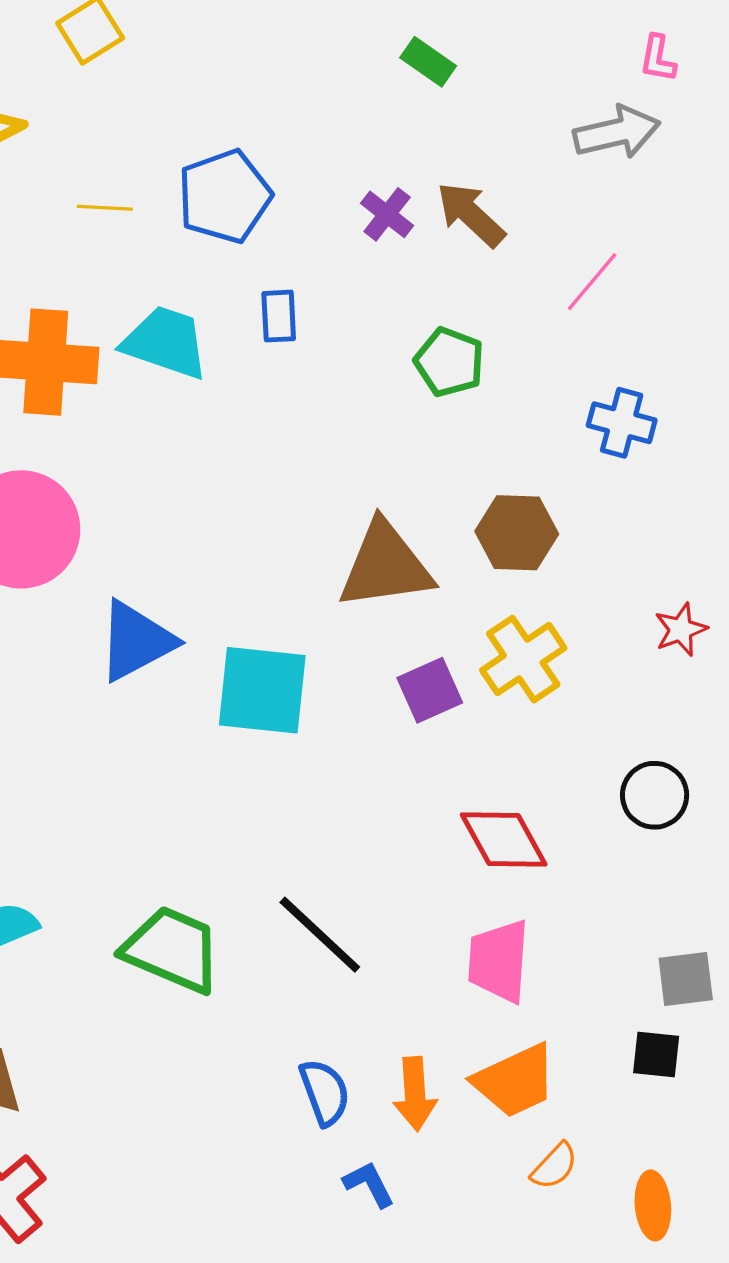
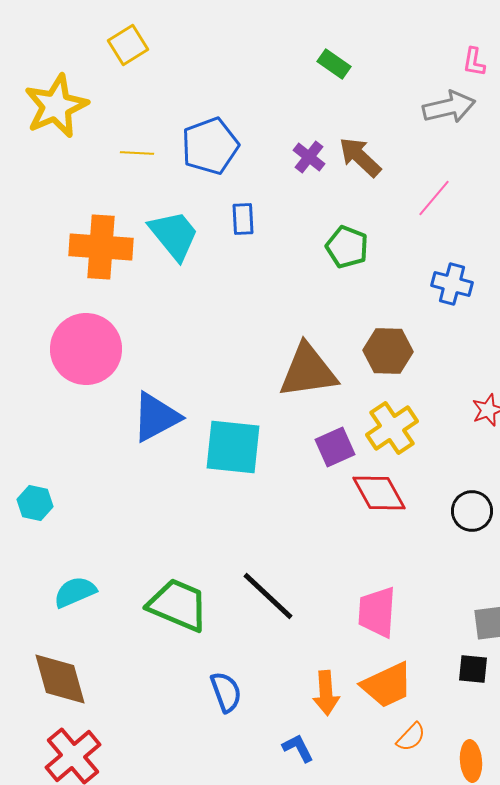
cyan trapezoid: (166, 342) -> (174, 235), turned 32
red diamond: (504, 840) -> (379, 493), moved
blue semicircle: (325, 1092) -> (226, 692), moved

